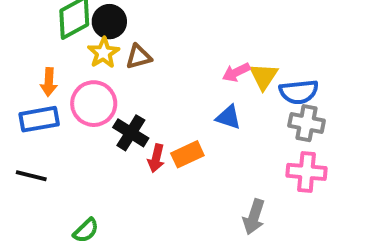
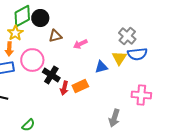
yellow star: (103, 53) -> (15, 33), moved
pink arrow: (236, 72) -> (80, 44), moved
yellow triangle: (264, 76) -> (119, 58), moved
blue triangle: (228, 117) -> (101, 67), turned -32
gray cross: (307, 123) -> (127, 36), moved, turned 30

